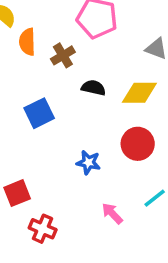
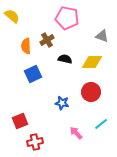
orange semicircle: (27, 42) -> (26, 46), moved
red cross: (43, 229) -> (35, 142), turned -35

